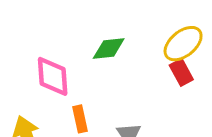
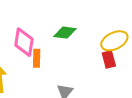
orange rectangle: (80, 119) -> (37, 58), moved

